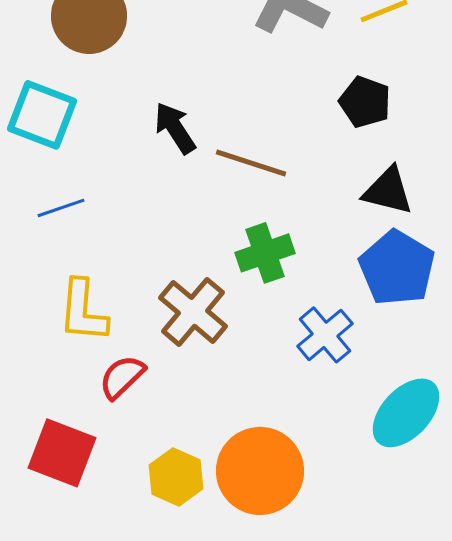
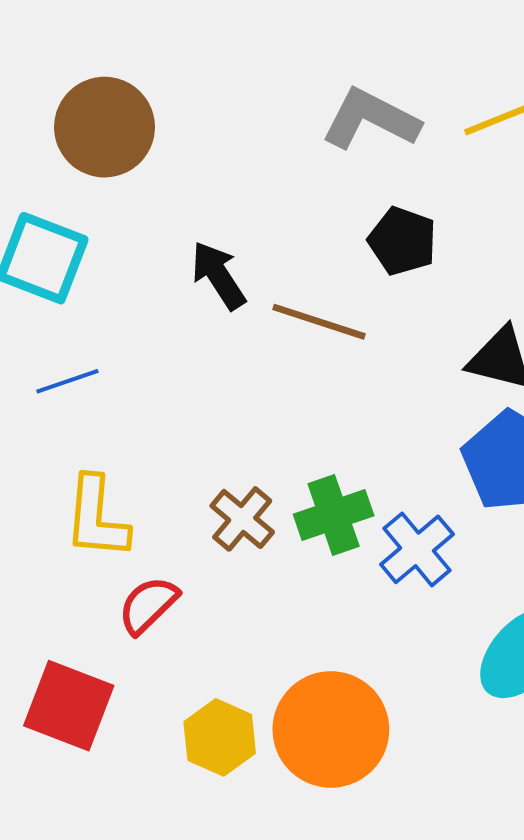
black pentagon: (365, 102) -> (402, 241), moved
green cross: (265, 253) -> (334, 515), moved
brown cross: (193, 312) -> (242, 519), size x0.7

